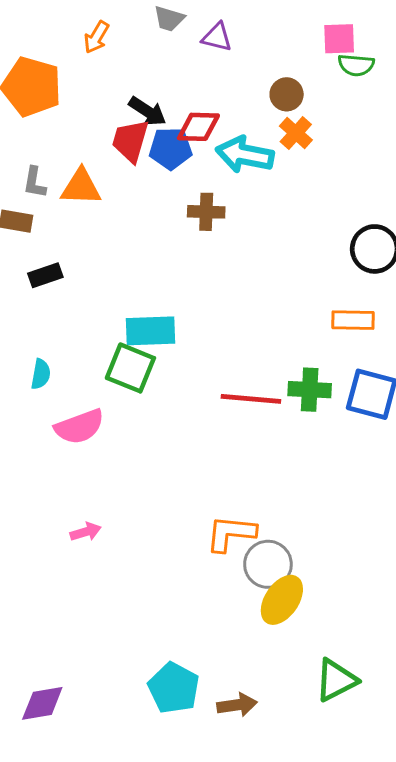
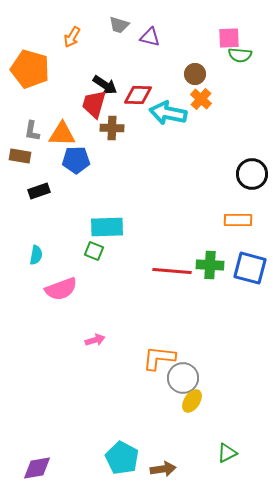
blue pentagon: (171, 148) -> (76, 160), moved
brown cross: (206, 212) -> (112, 128), moved
green square: (130, 368) -> (94, 251), size x0.6
pink arrow: (86, 532) -> (95, 340), moved
yellow ellipse: (282, 600) -> (192, 401), size x0.7
green triangle: (336, 680) -> (227, 453), size x0.7

